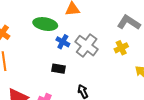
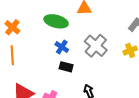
blue cross: (63, 42) -> (62, 47), moved

